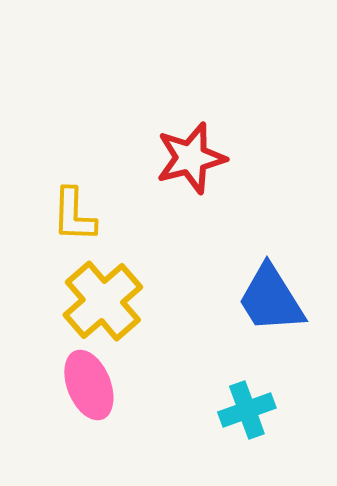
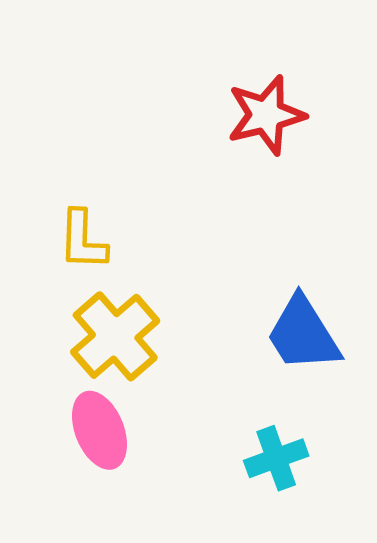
red star: (191, 158) -> (266, 115), moved

